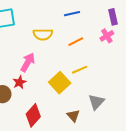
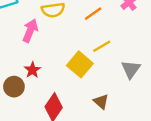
pink arrow: (28, 62) -> (30, 31), moved
gray triangle: (96, 102) -> (131, 69), moved

